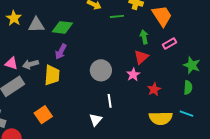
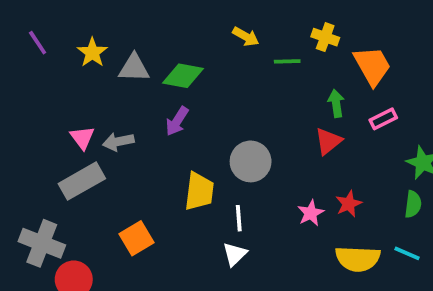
pink triangle: (11, 63) -> (82, 138), turned 32
yellow trapezoid: (52, 75) -> (199, 191), moved
pink star: (133, 75) -> (311, 213), moved
white line: (110, 101) -> (239, 218), moved

